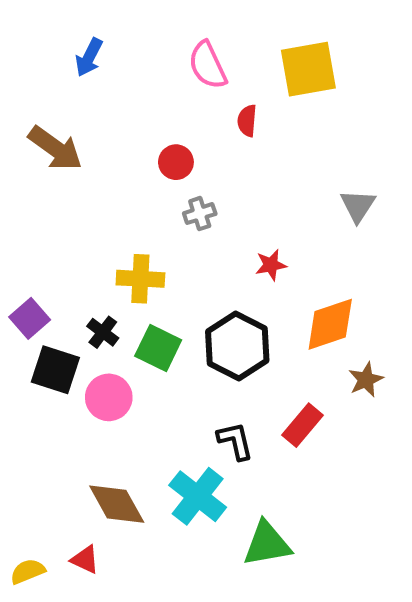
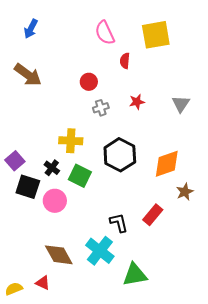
blue arrow: (89, 57) -> (31, 29), moved
red star: (271, 265) -> (137, 102), moved
black hexagon: (237, 346) -> (120, 155), moved

